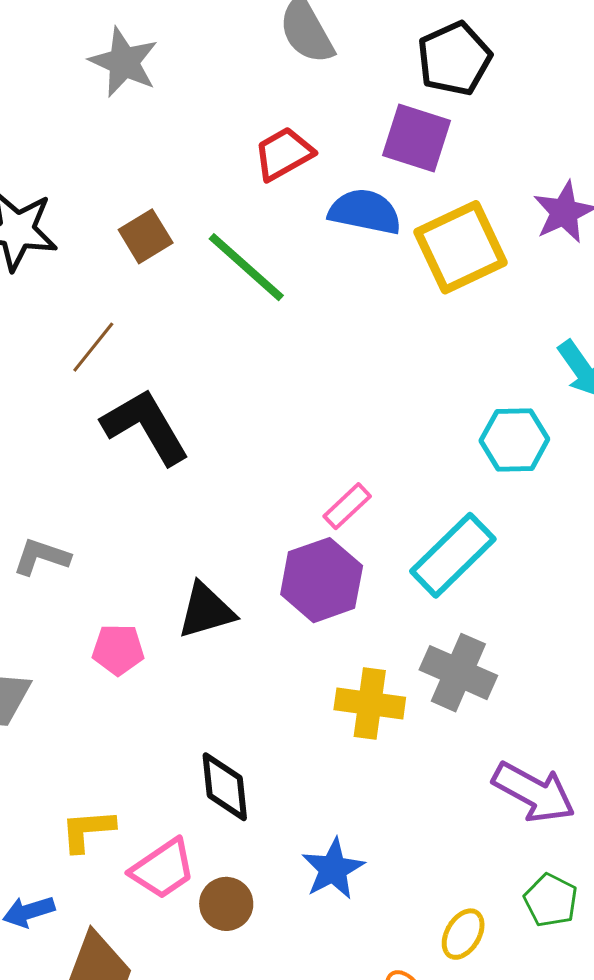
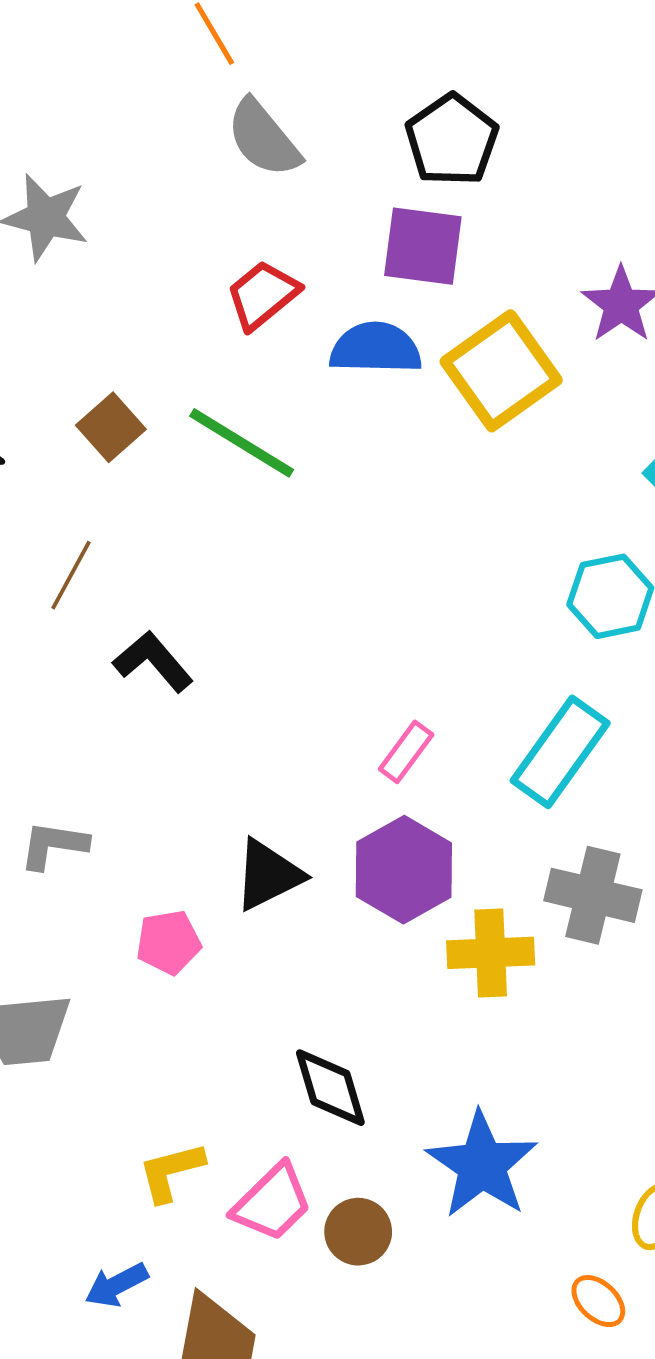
black L-shape: (146, 427) -> (153, 662), size x0.7
pink rectangle: (347, 506) -> (406, 752), moved
purple hexagon: (322, 580) -> (404, 870), moved
blue star: (333, 869) -> (482, 1165), size x1.4

